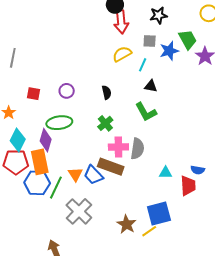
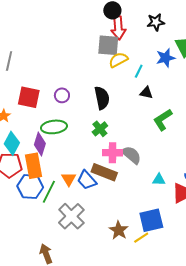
gray square: (150, 41) -> (108, 45), moved, size x1.6
black semicircle: (107, 92) -> (102, 98), size x1.6
red square: (33, 94) -> (29, 97), size x1.6
green L-shape: (146, 112) -> (163, 120), moved, turned 85
gray semicircle: (137, 149) -> (131, 155), turned -60

